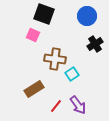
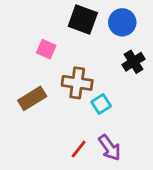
black square: (44, 14) -> (83, 20), moved
brown rectangle: (34, 89) -> (32, 98), moved

